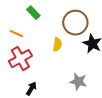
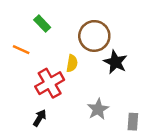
red cross: (20, 59) -> (50, 83), moved
gray star: (78, 82) -> (98, 109), turned 30

